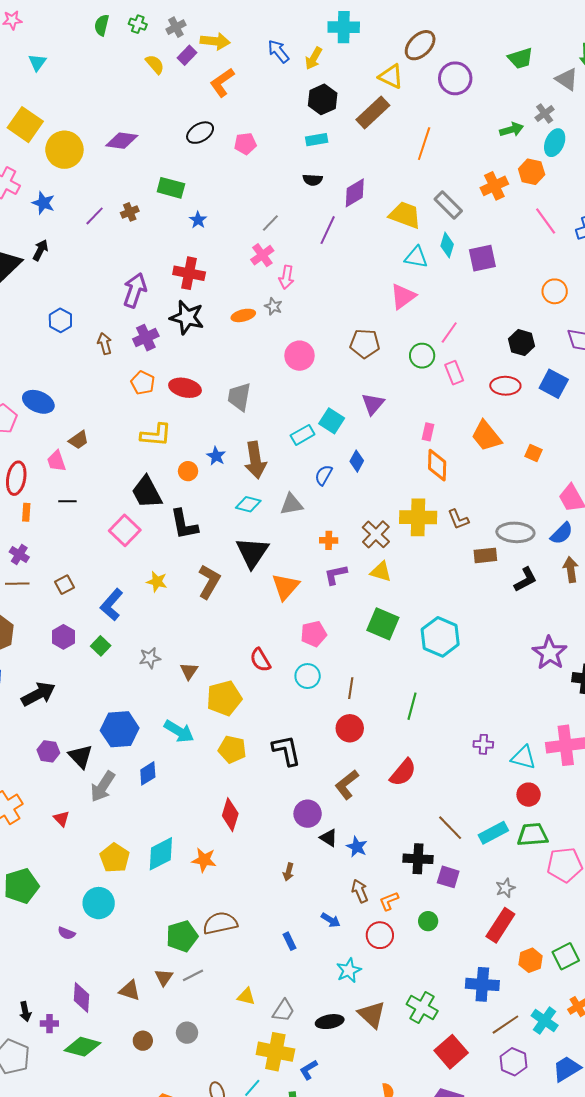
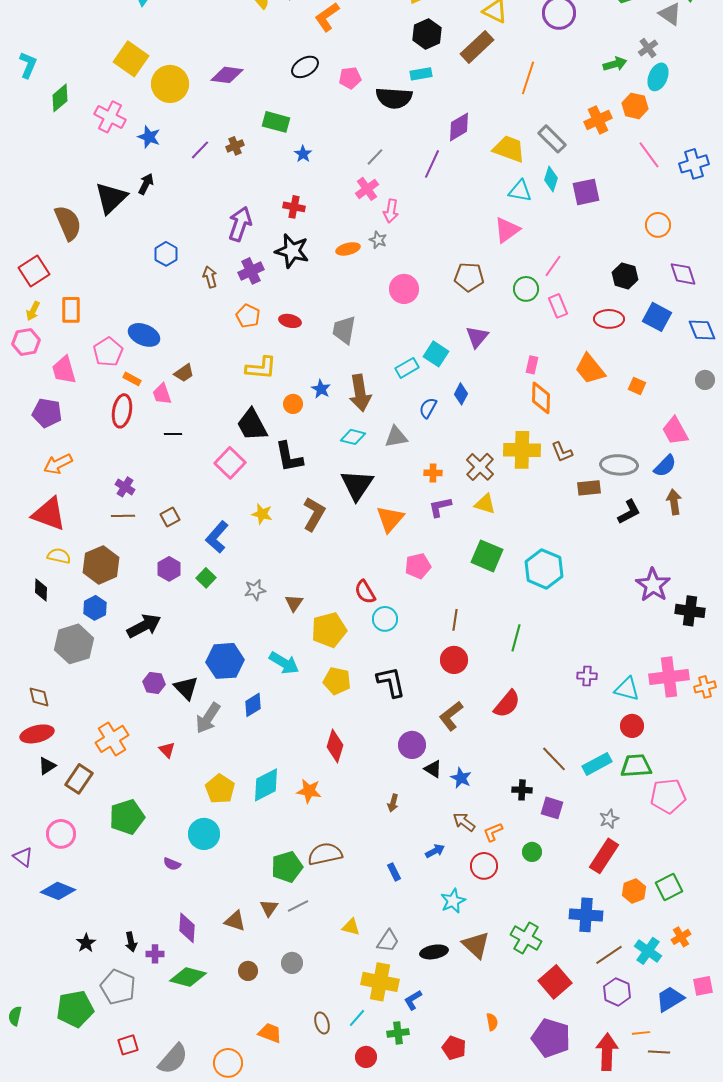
black semicircle: (313, 180) -> (394, 98), moved, size x1.8
red cross: (189, 273) -> (294, 207), size x0.7
red ellipse: (185, 388) -> (290, 321), size x0.7
orange rectangle: (26, 512) -> (132, 379), moved, turned -66
cyan circle: (308, 676) -> (385, 619), moved
black cross: (418, 859) -> (522, 790), size x0.7
brown arrow: (360, 891) -> (464, 822), turned -30
blue arrow: (331, 920) -> (435, 851), turned -60

